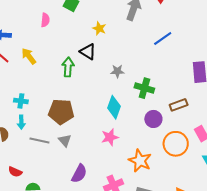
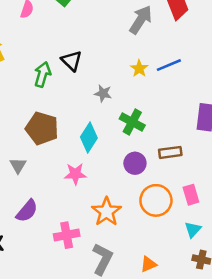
yellow star: (99, 28) -> (139, 68), moved
brown pentagon: (61, 112) -> (42, 128), moved

